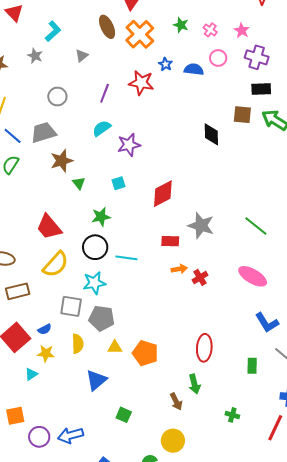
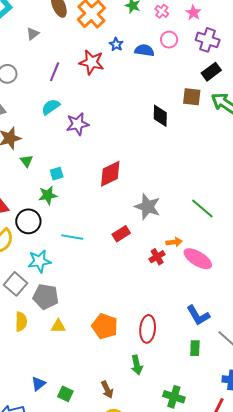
black rectangle: (261, 89) -> (211, 72), turned -36
cyan square: (118, 183) -> (57, 174), moved
red rectangle: (170, 241) -> (121, 234), moved, turned -36
black circle: (95, 247) -> (28, 221), moved
orange arrow: (179, 269) -> (174, 242), moved
red cross: (200, 277) -> (157, 257), moved
gray square: (71, 306) -> (15, 284), turned 30
blue L-shape: (267, 323) -> (198, 315), moved
orange pentagon: (145, 353) -> (105, 326), moved
blue triangle: (96, 380) -> (38, 384), moved, size x0.7
brown arrow: (176, 402) -> (107, 390), moved
green cross: (232, 415) -> (174, 397), size x1.5

